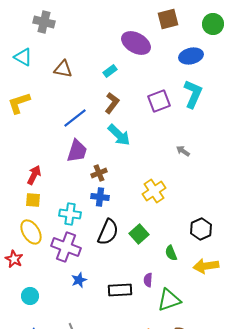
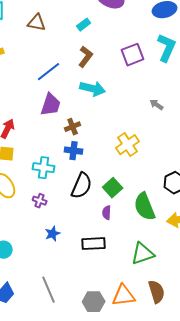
cyan arrow: (119, 135) -> (93, 89), turned -30
purple cross: (66, 247) -> (40, 201), size x0.5
green semicircle: (171, 253) -> (145, 207), size x1.8
purple semicircle: (148, 280) -> (107, 213), moved

